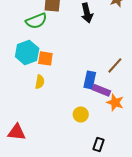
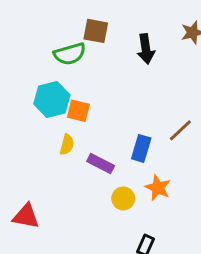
purple rectangle: (101, 90) -> (101, 164), moved
orange star: (115, 102) -> (158, 188), moved

